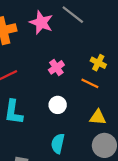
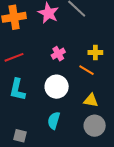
yellow cross: (98, 63) -> (95, 53), turned -32
white circle: (58, 105) -> (57, 87), size x1.5

